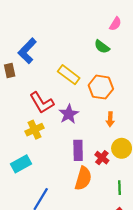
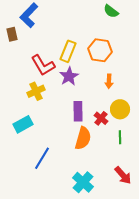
green semicircle: (102, 47) -> (111, 11), moved
yellow rectangle: (69, 75) -> (68, 51), moved, turned 75
green line: (120, 188) -> (120, 137), moved

